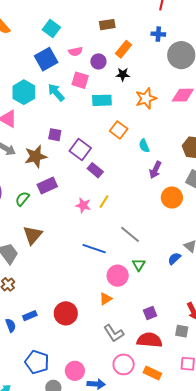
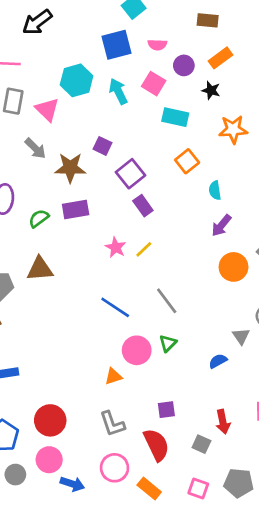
brown triangle: (33, 235) -> (40, 269), turned 30
blue semicircle: (174, 259) -> (218, 361), moved
red circle: (66, 313) -> (50, 420), moved
red semicircle: (149, 340) -> (156, 445), turned 45

